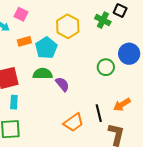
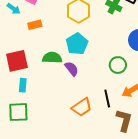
cyan pentagon: (46, 48) -> (77, 44), moved
green circle: (106, 67) -> (118, 65), moved

